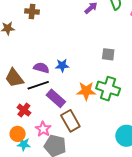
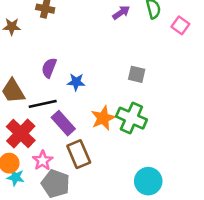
purple semicircle: (41, 68) -> (49, 68), moved, turned -91
orange star: (86, 91) -> (103, 118), turned -30
red cross: (24, 110) -> (21, 134), size x1.6

